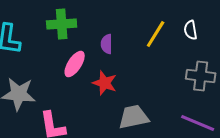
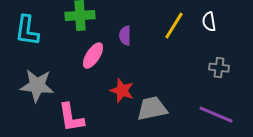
gray cross: (201, 76) -> (219, 68), size x0.7
red star: (105, 83) -> (122, 91), moved

